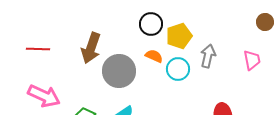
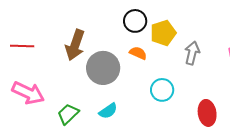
cyan circle: (178, 69) -> (162, 90), moved

